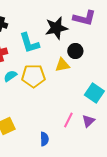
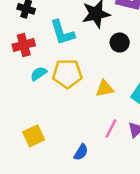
yellow triangle: (62, 65) -> (105, 89), moved
blue semicircle: (44, 139) -> (81, 152), turned 32

